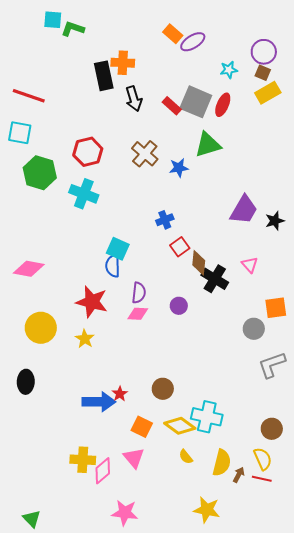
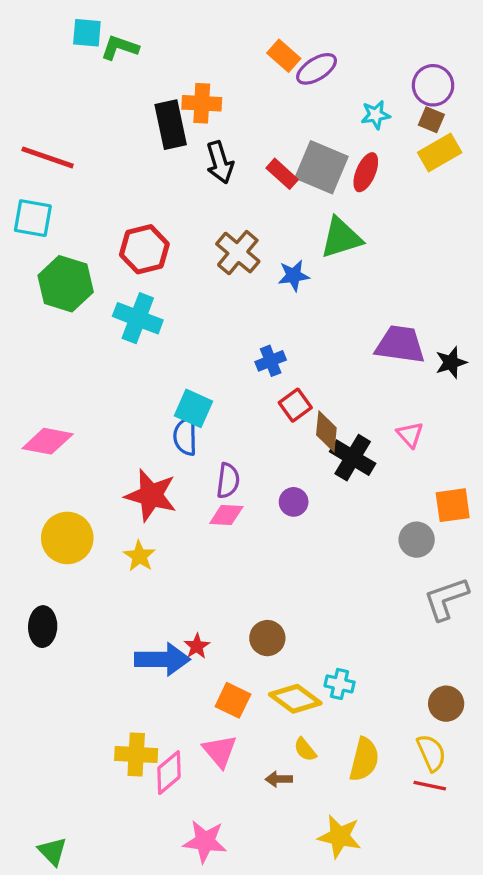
purple trapezoid: (244, 210) -> (400, 344), turned -112
cyan cross: (207, 417) -> (340, 684), size x0.6
brown arrow: (239, 475) -> (279, 779), moved, turned -119

